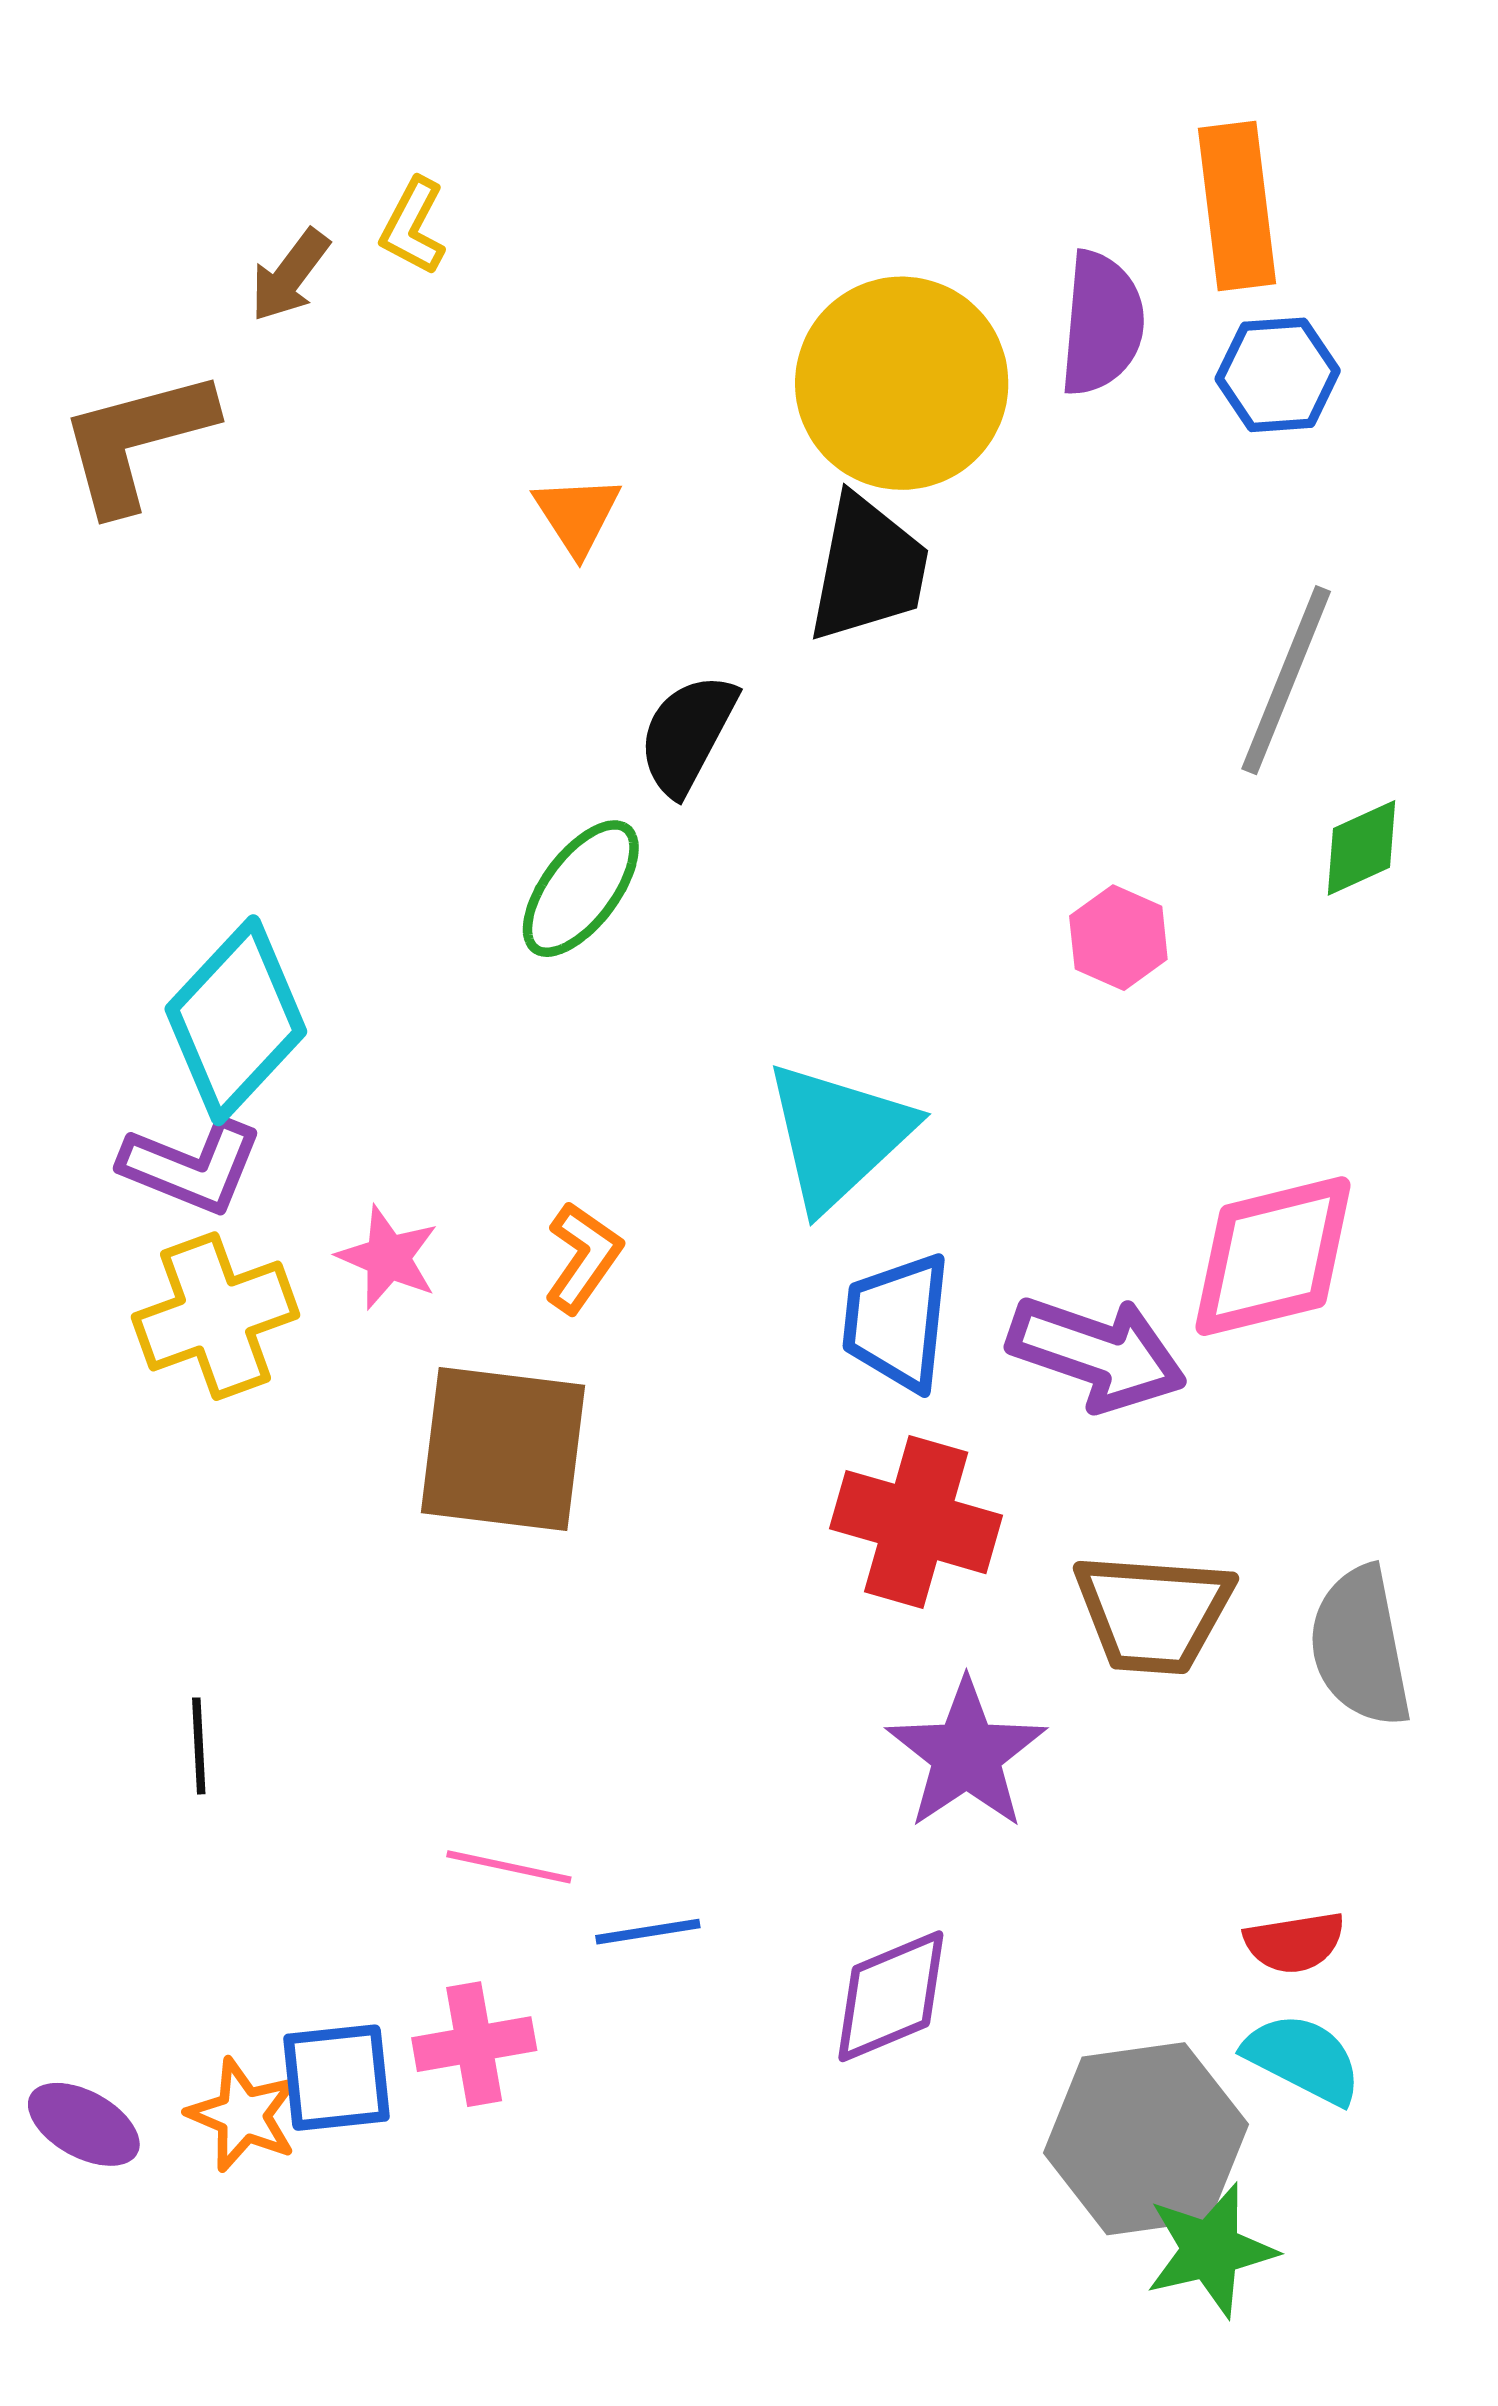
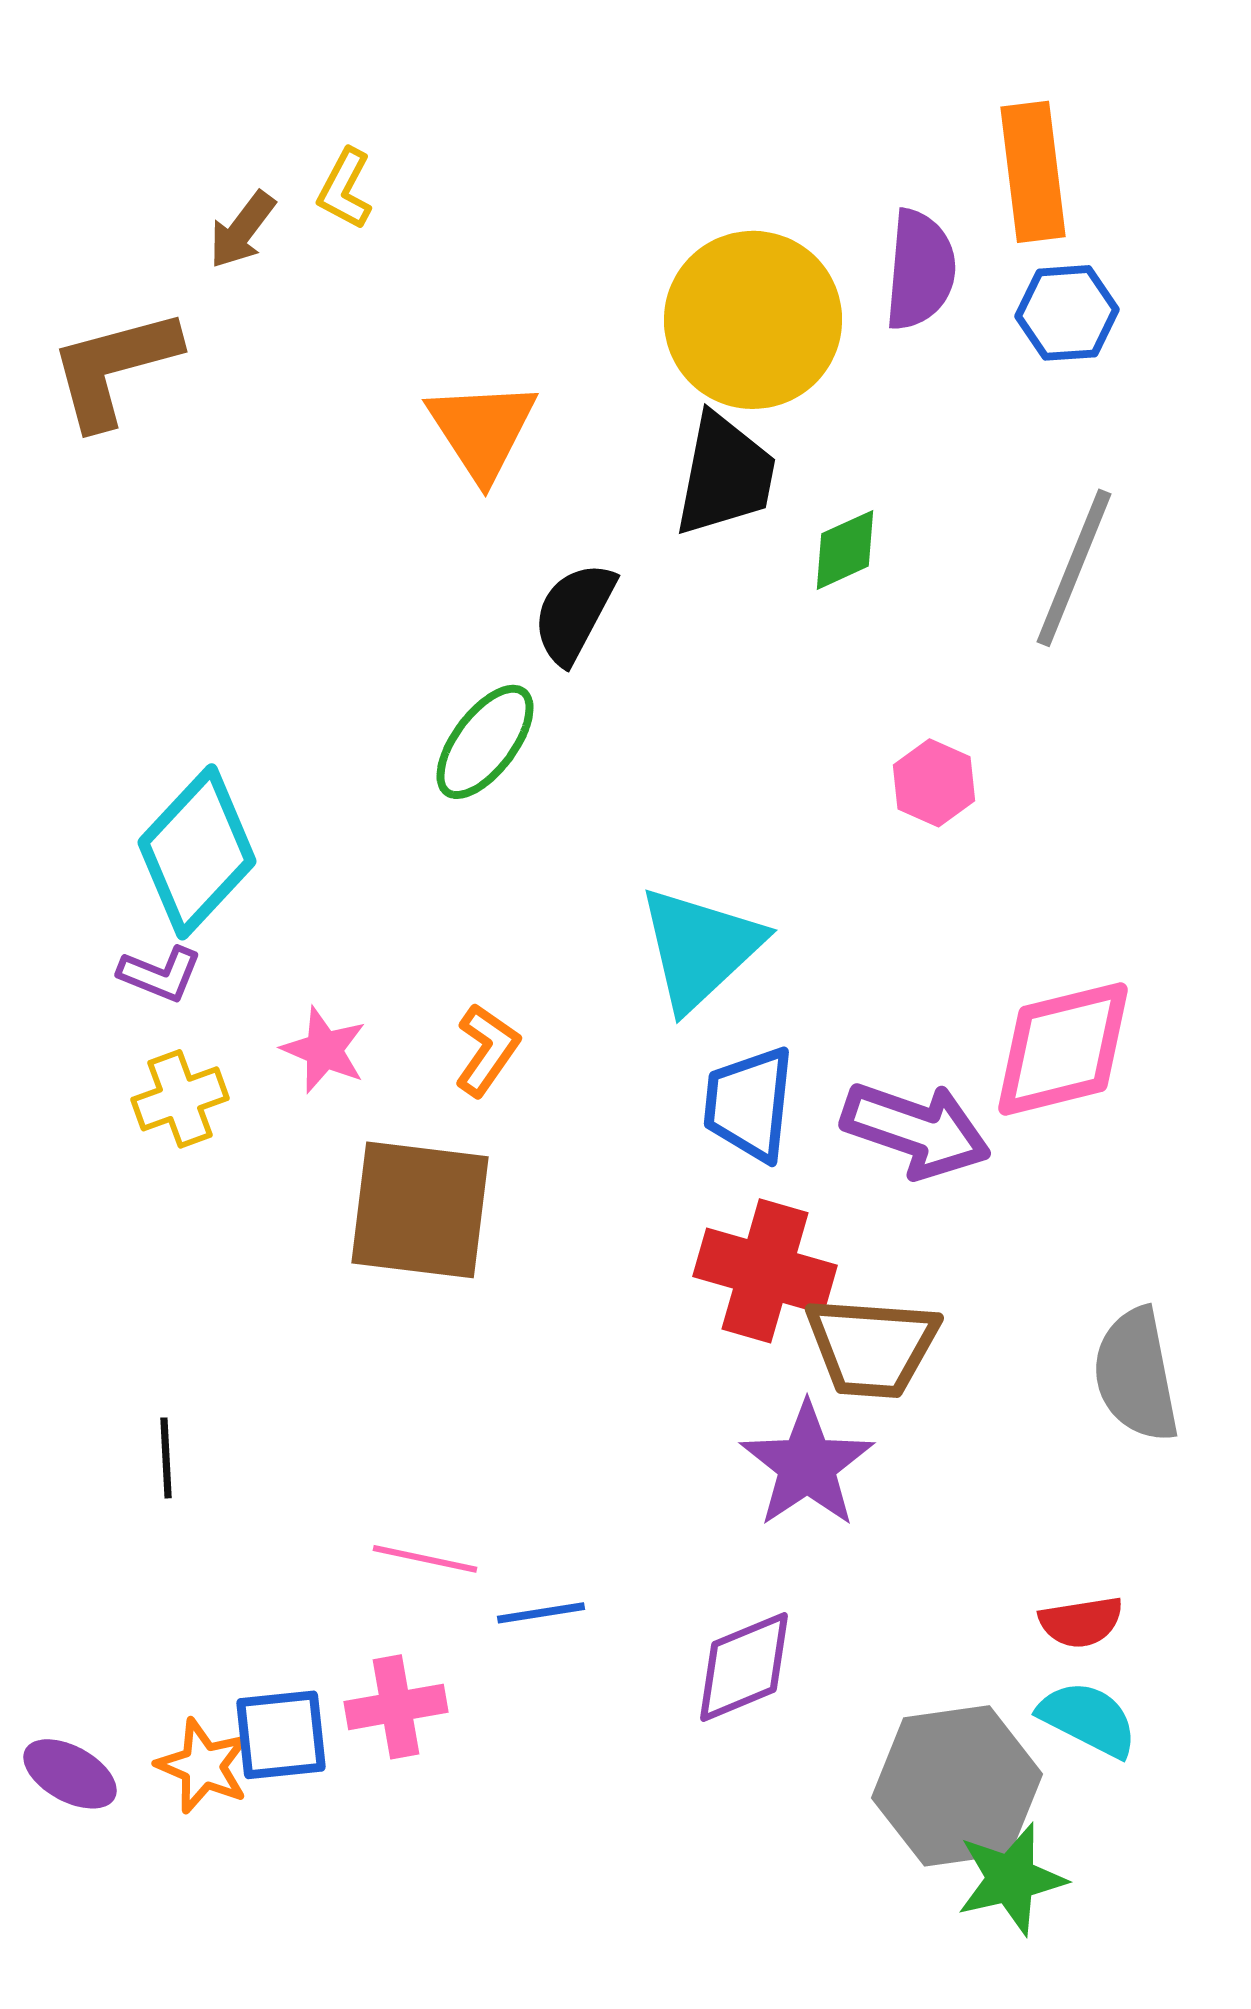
orange triangle: (577, 515) -> (482, 430), size x1.5
green diamond: (1362, 848) -> (845, 550), moved
purple L-shape: (192, 1166) -> (160, 974), size x0.7
yellow cross: (216, 1316) -> (180, 1099), size x0.7
brown trapezoid: (1153, 1613) -> (872, 1347), moved

